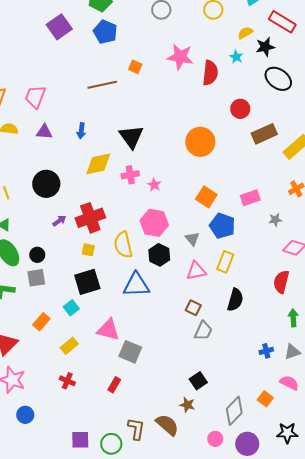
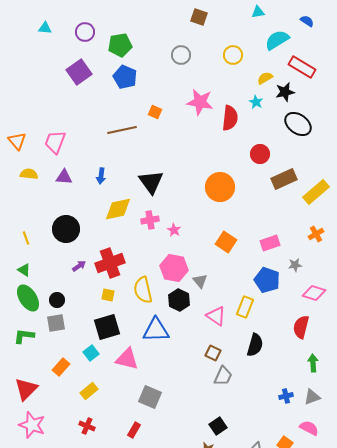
blue pentagon: (222, 226) -> (267, 280), moved
gray triangle: (192, 239) -> (200, 281), moved
pink triangle: (196, 271) -> (216, 316), turned 45
pink triangle: (108, 330) -> (127, 359), moved

